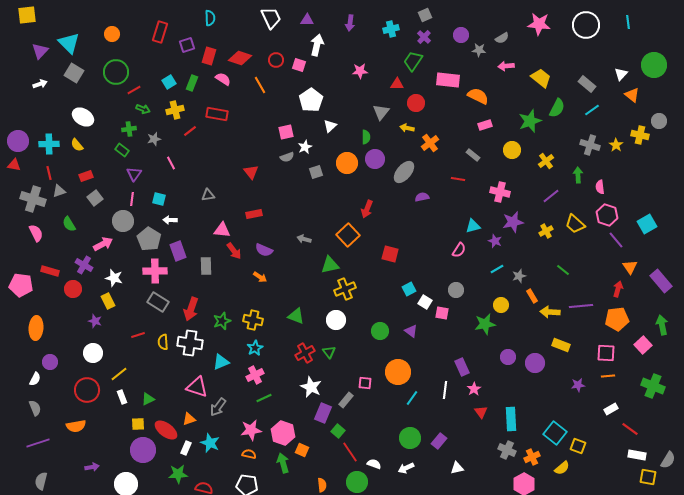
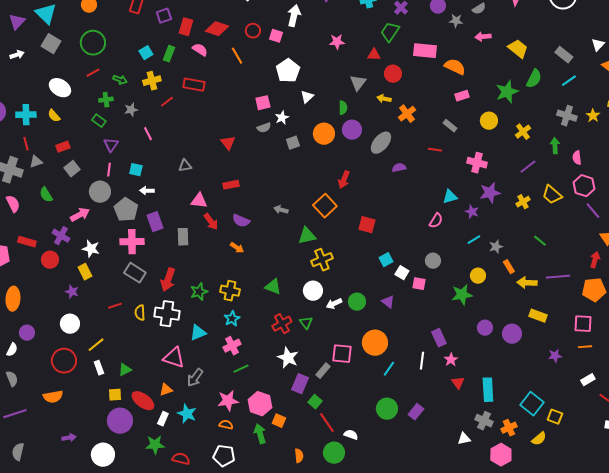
red line: (134, 90) -> (93, 73), moved
pink square: (365, 383) -> (342, 354), size x1.5
white arrow: (406, 468) -> (334, 304), moved
white triangle: (457, 468) -> (464, 439), moved

